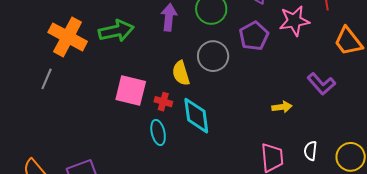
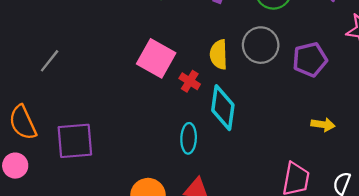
purple pentagon: (254, 36) -> (310, 59), moved
gray line: (47, 79) -> (50, 61), moved
cyan ellipse: (158, 132) -> (189, 138), moved

